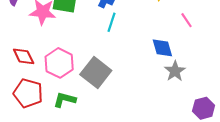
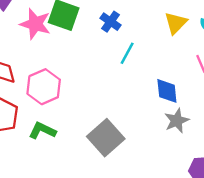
cyan line: (111, 22) -> (127, 53), moved
gray square: (96, 72) -> (106, 138), moved

